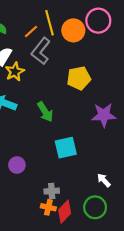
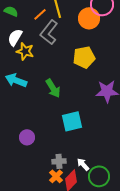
orange circle: (73, 30) -> (89, 18), moved
yellow star: (15, 72) -> (25, 51), turned -30
white arrow: (104, 180) -> (83, 164), moved
orange cross: (48, 207) -> (56, 176), turned 32

